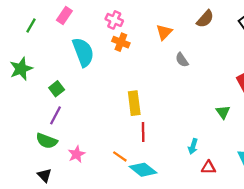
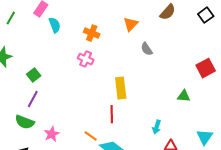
pink cross: (114, 20) -> (86, 59), moved
cyan semicircle: (83, 52) -> (55, 25), moved, size x0.6
yellow rectangle: (134, 103) -> (121, 88), moved
green triangle: (223, 112) -> (184, 96), turned -48

